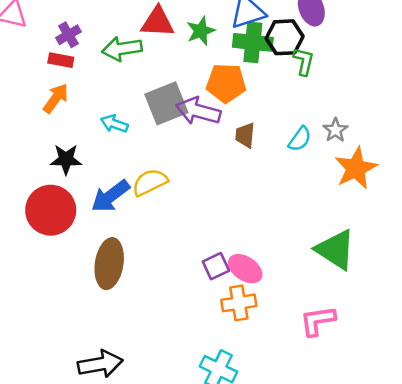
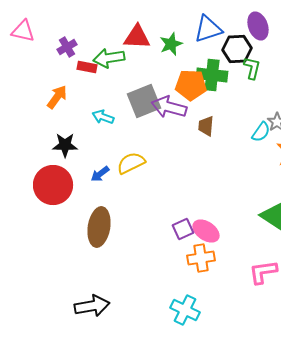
green cross: (253, 42) -> (212, 75), moved
red rectangle: (61, 60) -> (87, 67), moved
cyan semicircle: (300, 139) -> (261, 132), moved
blue arrow: (110, 196) -> (100, 174), size x0.6

